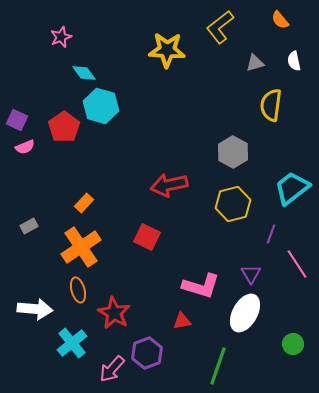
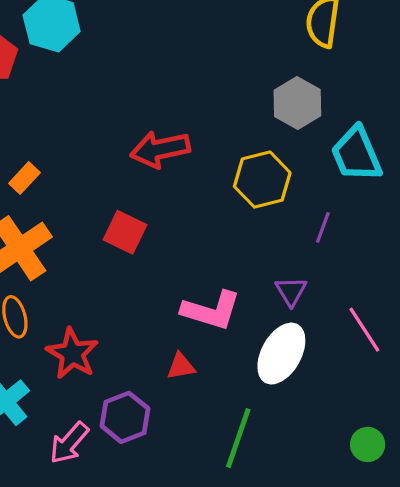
gray hexagon: (233, 152) -> (297, 103), moved
cyan trapezoid: (292, 188) -> (356, 154), turned -75
pink line: (297, 264) -> (364, 330), moved
green circle: (293, 344) -> (368, 444), moved

